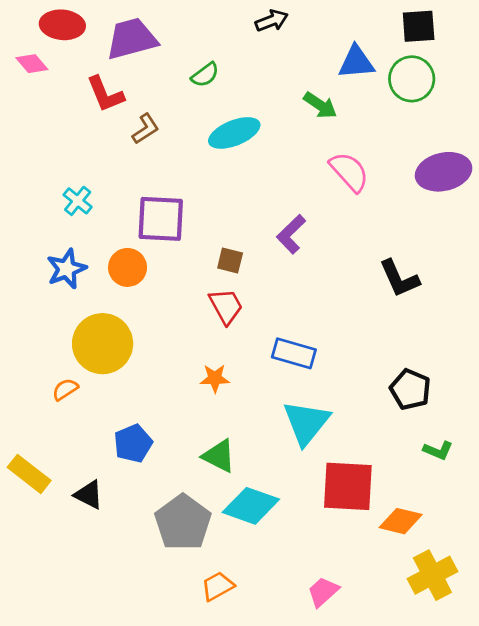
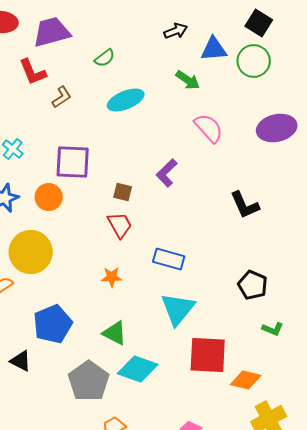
black arrow: (272, 21) -> (176, 31), moved
black square: (419, 26) -> (259, 23), turned 36
blue pentagon: (133, 443) -> (53, 324), size x1.4

